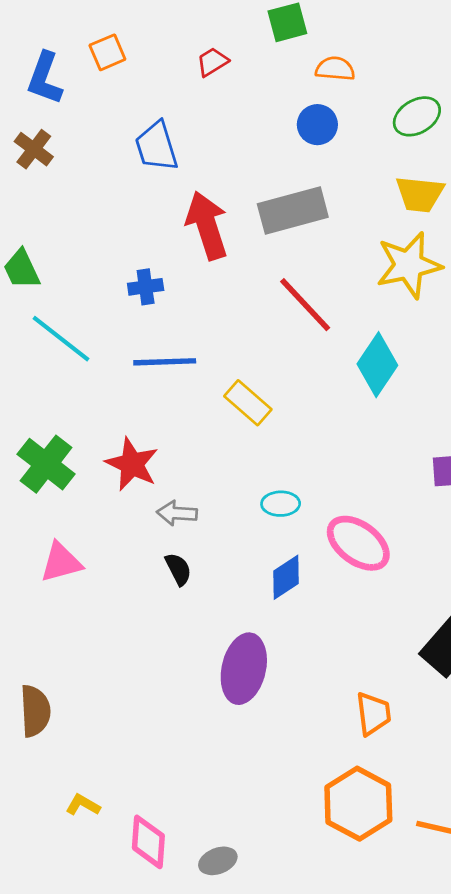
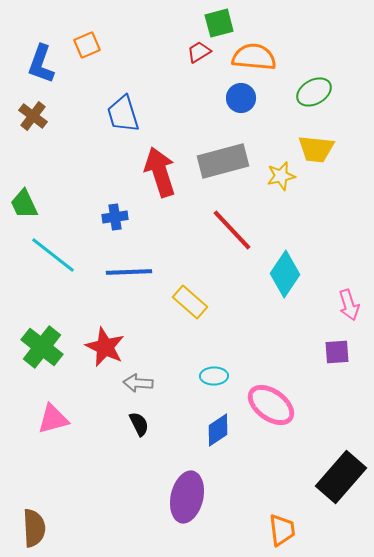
red trapezoid: (212, 62) -> (199, 52), moved
orange semicircle: (335, 69) -> (254, 57), size x1.5
yellow star: (409, 265) -> (281, 176), moved, size x0.6

